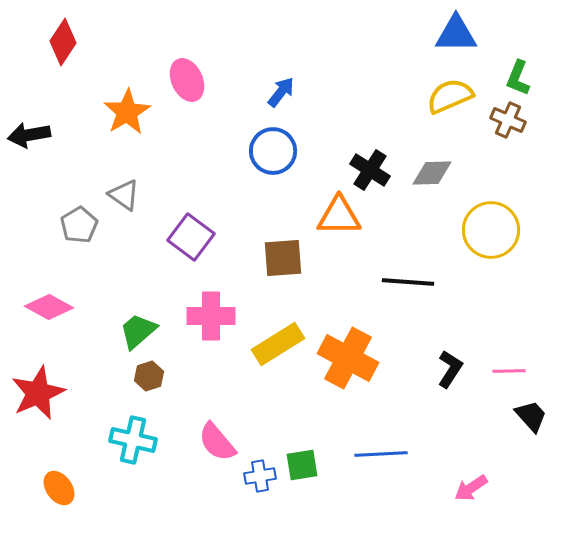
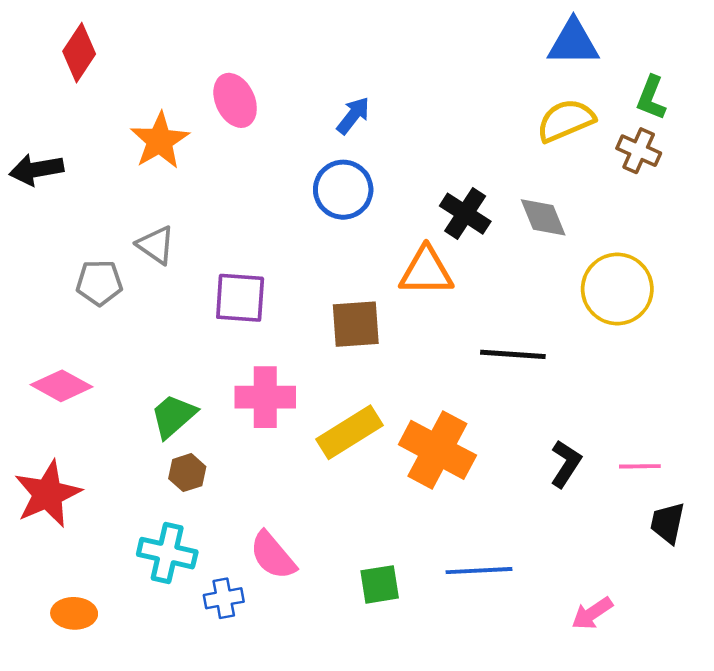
gray diamond: (432, 173) -> (543, 217), turned 69
gray pentagon: (79, 225) -> (99, 283), turned 30
purple square: (191, 237) -> (240, 298), turned -33
black trapezoid: (531, 416) -> (668, 523), turned -126
blue cross: (260, 476) -> (224, 598), moved
orange ellipse: (59, 488) -> (74, 613), turned -52

